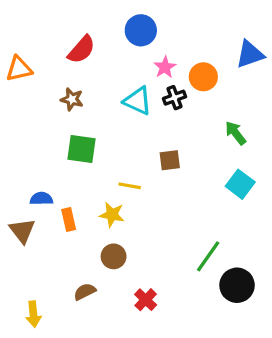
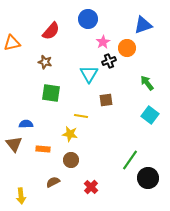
blue triangle: (250, 54) -> (143, 25), moved
cyan triangle: (138, 101) -> (89, 74), moved, turned 36
orange rectangle: (69, 220) -> (43, 149), moved, turned -72

